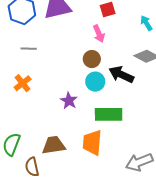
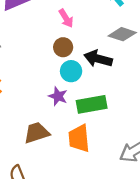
purple star: (69, 101) -> (58, 96), moved
brown trapezoid: (54, 145) -> (37, 133), moved

